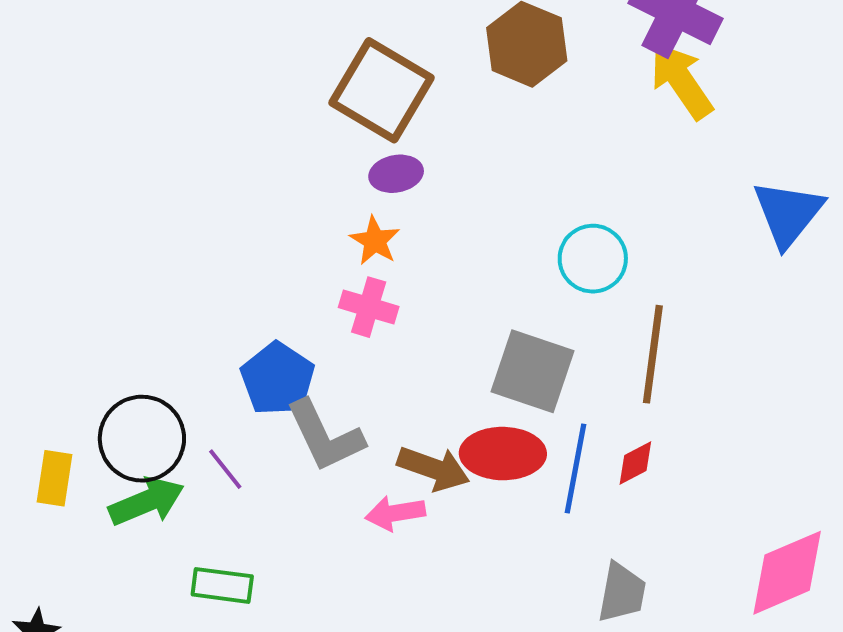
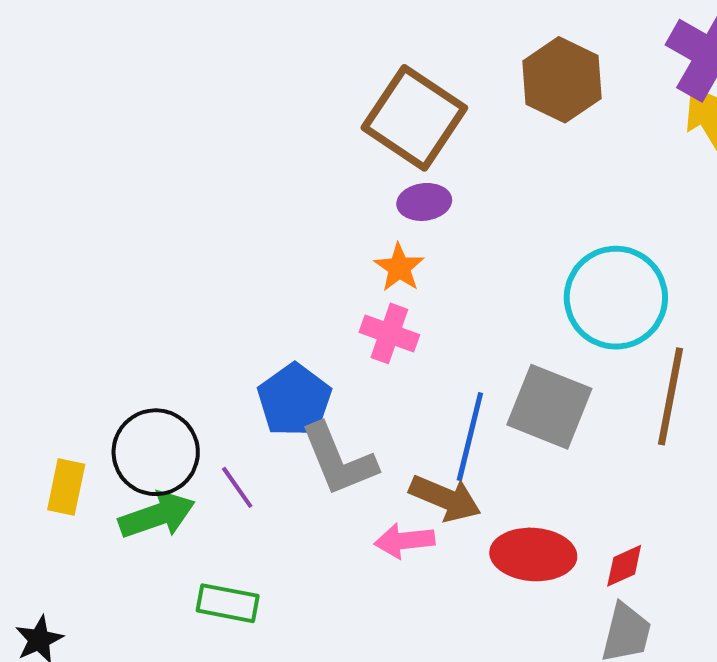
cyan circle: (593, 259) -> (616, 298), size x1.5
red ellipse: (503, 454) -> (533, 554), moved
red diamond: (635, 463) -> (624, 566), moved
blue line: (576, 468) -> (470, 437), moved

